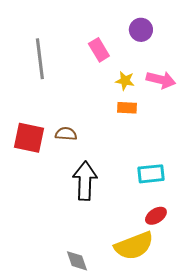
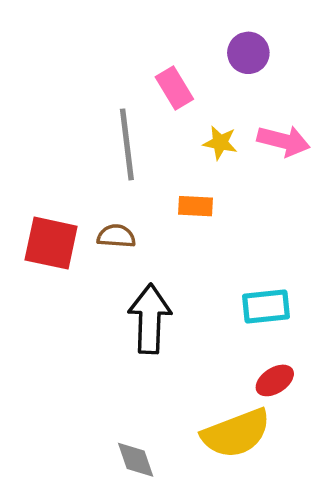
gray line: (40, 59) -> (127, 144), moved
orange rectangle: (127, 108) -> (196, 206), moved

